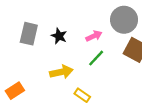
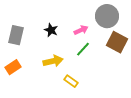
gray rectangle: (29, 34) -> (16, 35), moved
orange rectangle: (15, 91) -> (13, 67), moved

